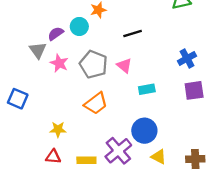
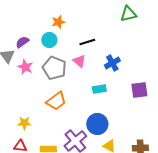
cyan circle: (79, 26) -> (49, 40), moved
blue cross: (187, 58) -> (112, 63), moved
pink triangle: (124, 66) -> (79, 61), moved

